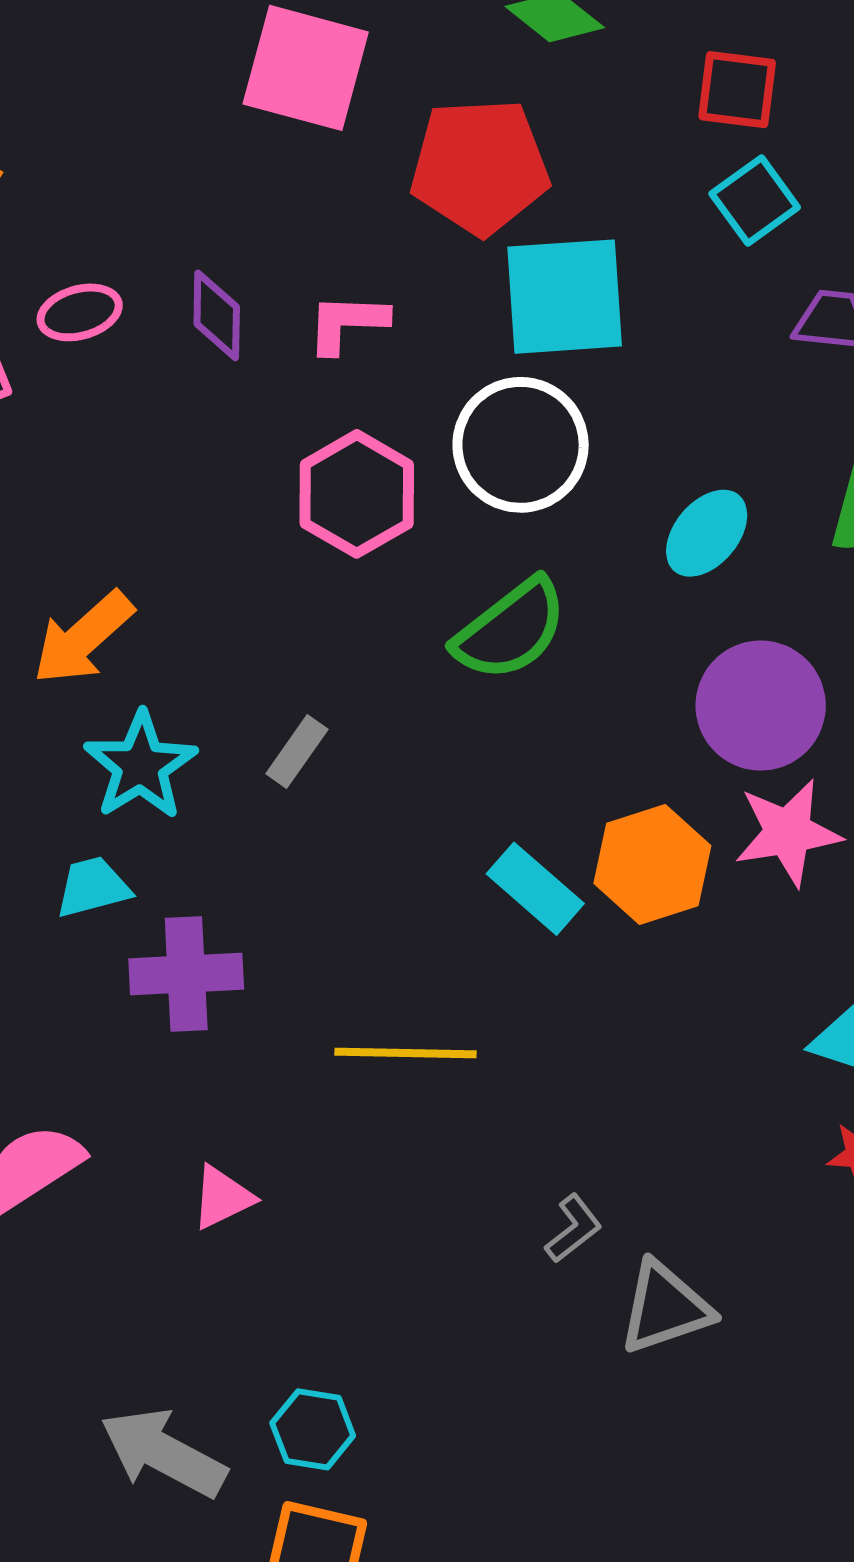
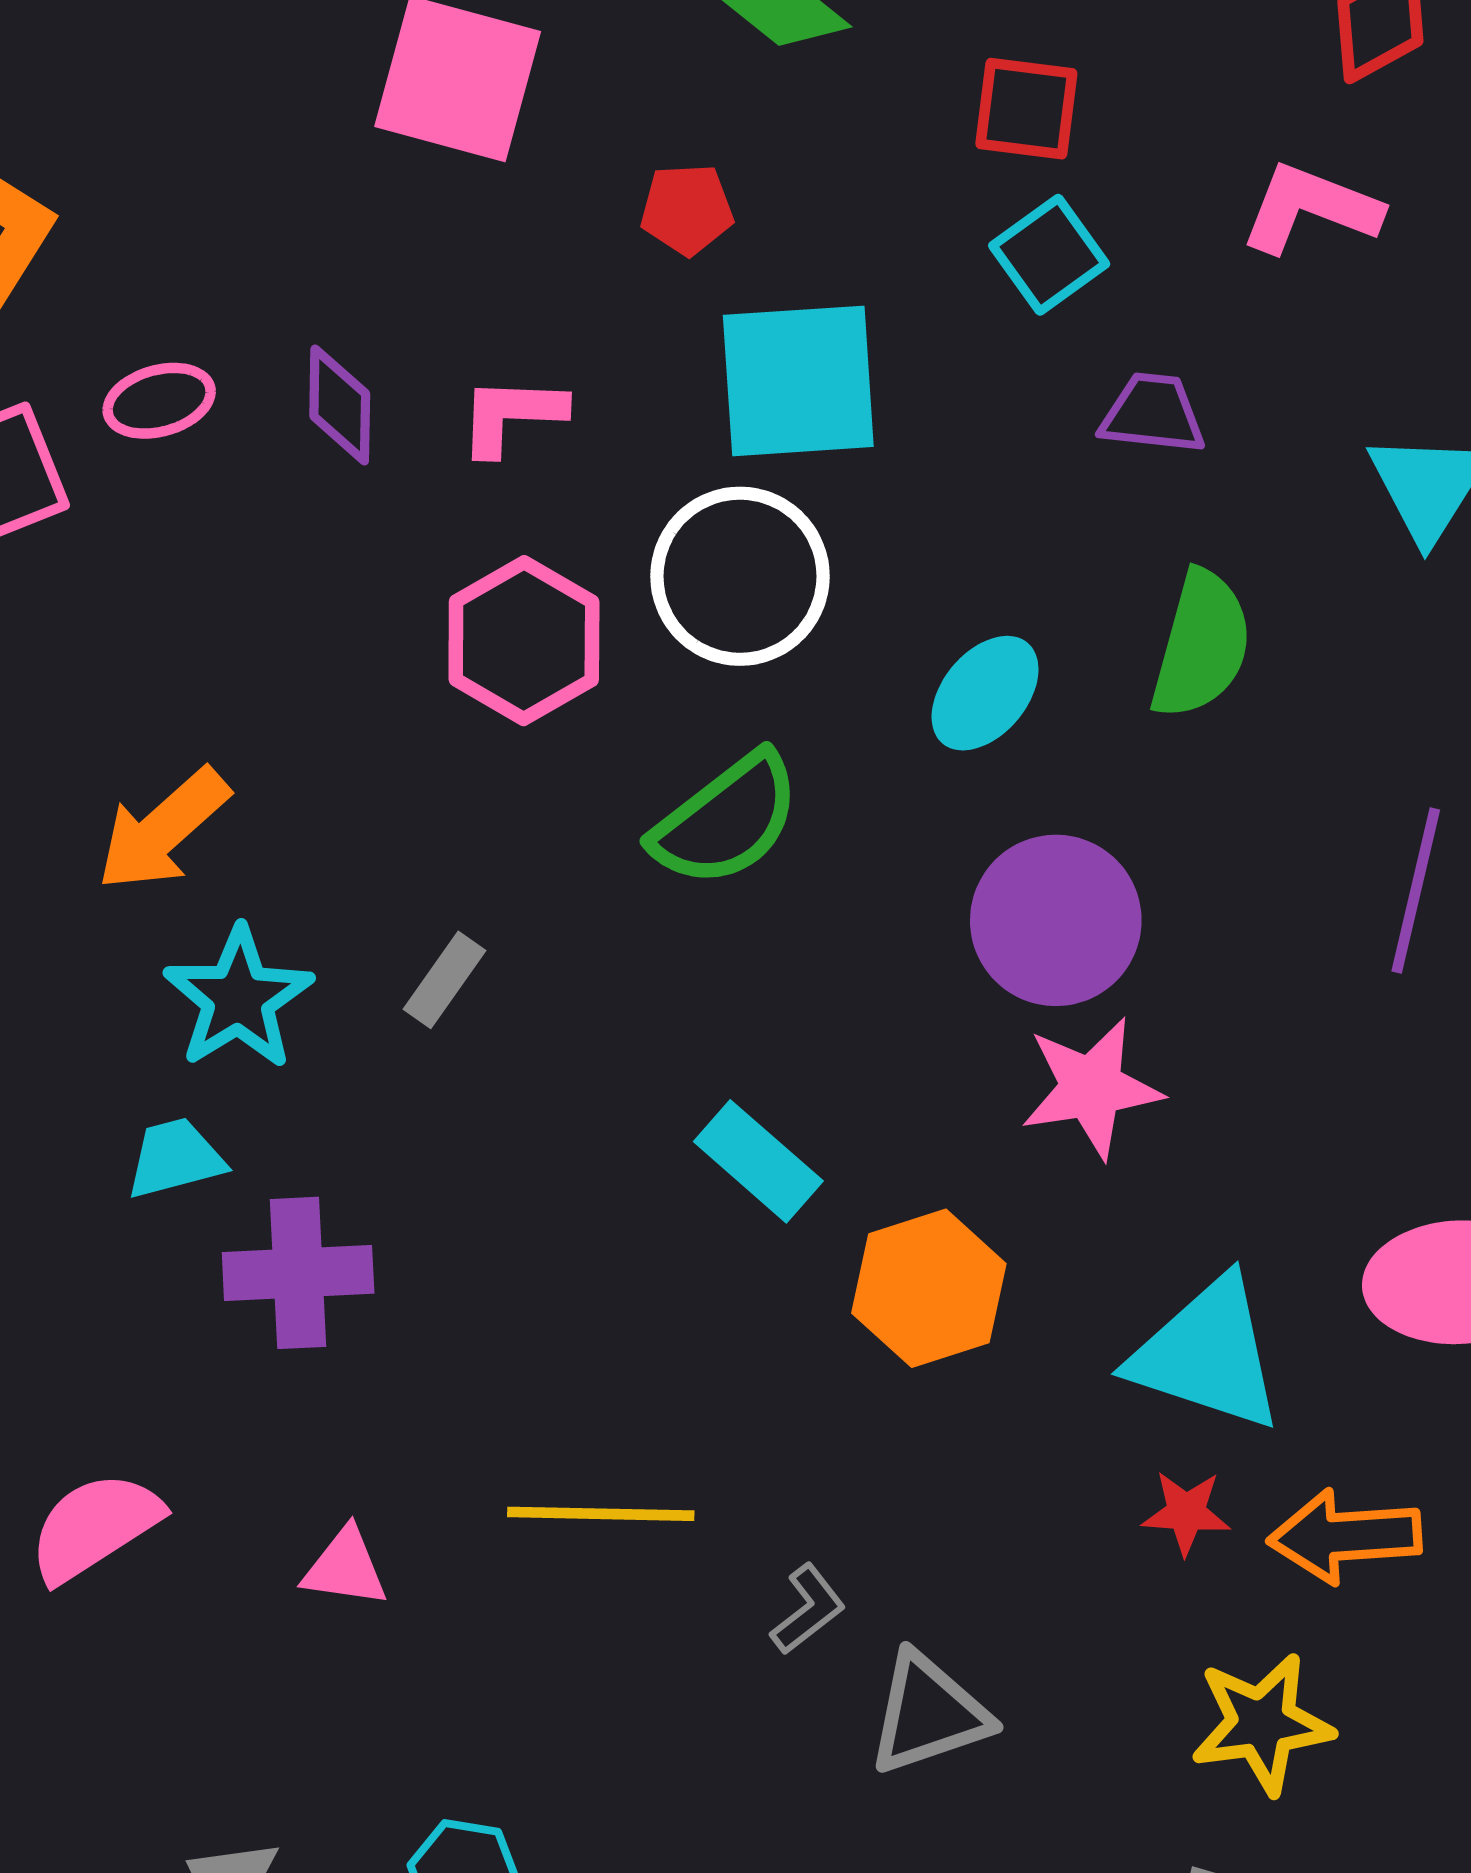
red pentagon: (480, 167) -> (687, 209), size x0.5
orange hexagon: (652, 865) -> (929, 1288), moved
yellow line: (405, 1053) -> (601, 1514), moved
pink triangle: (222, 1197) -> (345, 1568), turned 34

